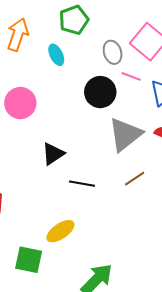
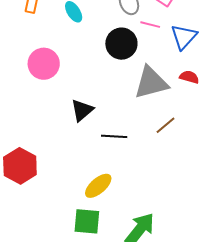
gray triangle: (125, 135) -> (151, 83), turned 30
green square: (29, 260) -> (87, 221), moved

